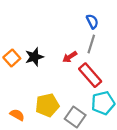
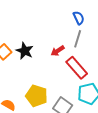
black star: (34, 57) -> (25, 51), turned -30
yellow pentagon: (47, 105) -> (37, 96), turned 30

